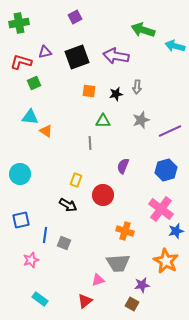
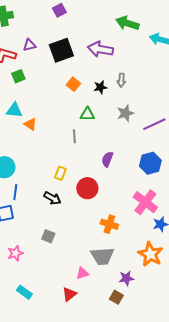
orange square: (89, 91) -> (73, 84), turned 32
blue line: (45, 235) -> (15, 192), moved

